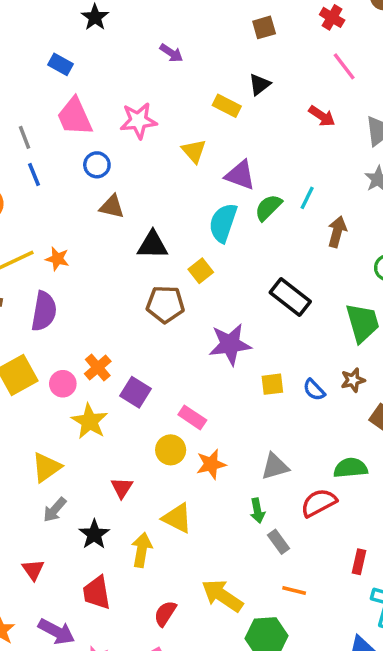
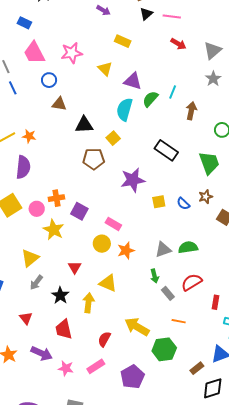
purple arrow: (171, 53) -> (103, 10), moved
pink line: (344, 66) -> (172, 17), moved, turned -42
black triangle: (260, 84) -> (146, 14), moved
orange cross: (98, 367) -> (56, 198), turned 35
green semicircle: (351, 468) -> (188, 247), moved
red semicircle: (319, 503) -> (192, 282), moved

